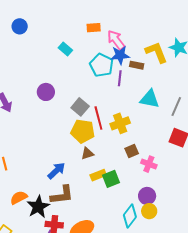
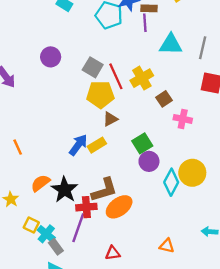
purple line: (120, 78) -> (145, 23), moved
brown square: (132, 151) -> (164, 99), moved
yellow rectangle: (98, 175) -> (97, 145), moved
brown L-shape: (62, 195) -> (104, 190), moved
purple circle: (147, 196) -> (149, 161), moved
yellow circle: (149, 211) -> (192, 173), size x1.5

